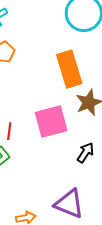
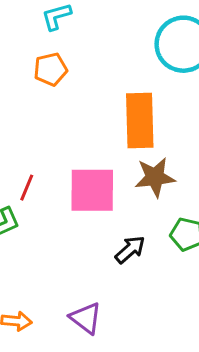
purple triangle: (69, 204) -> (86, 318), size x0.7

